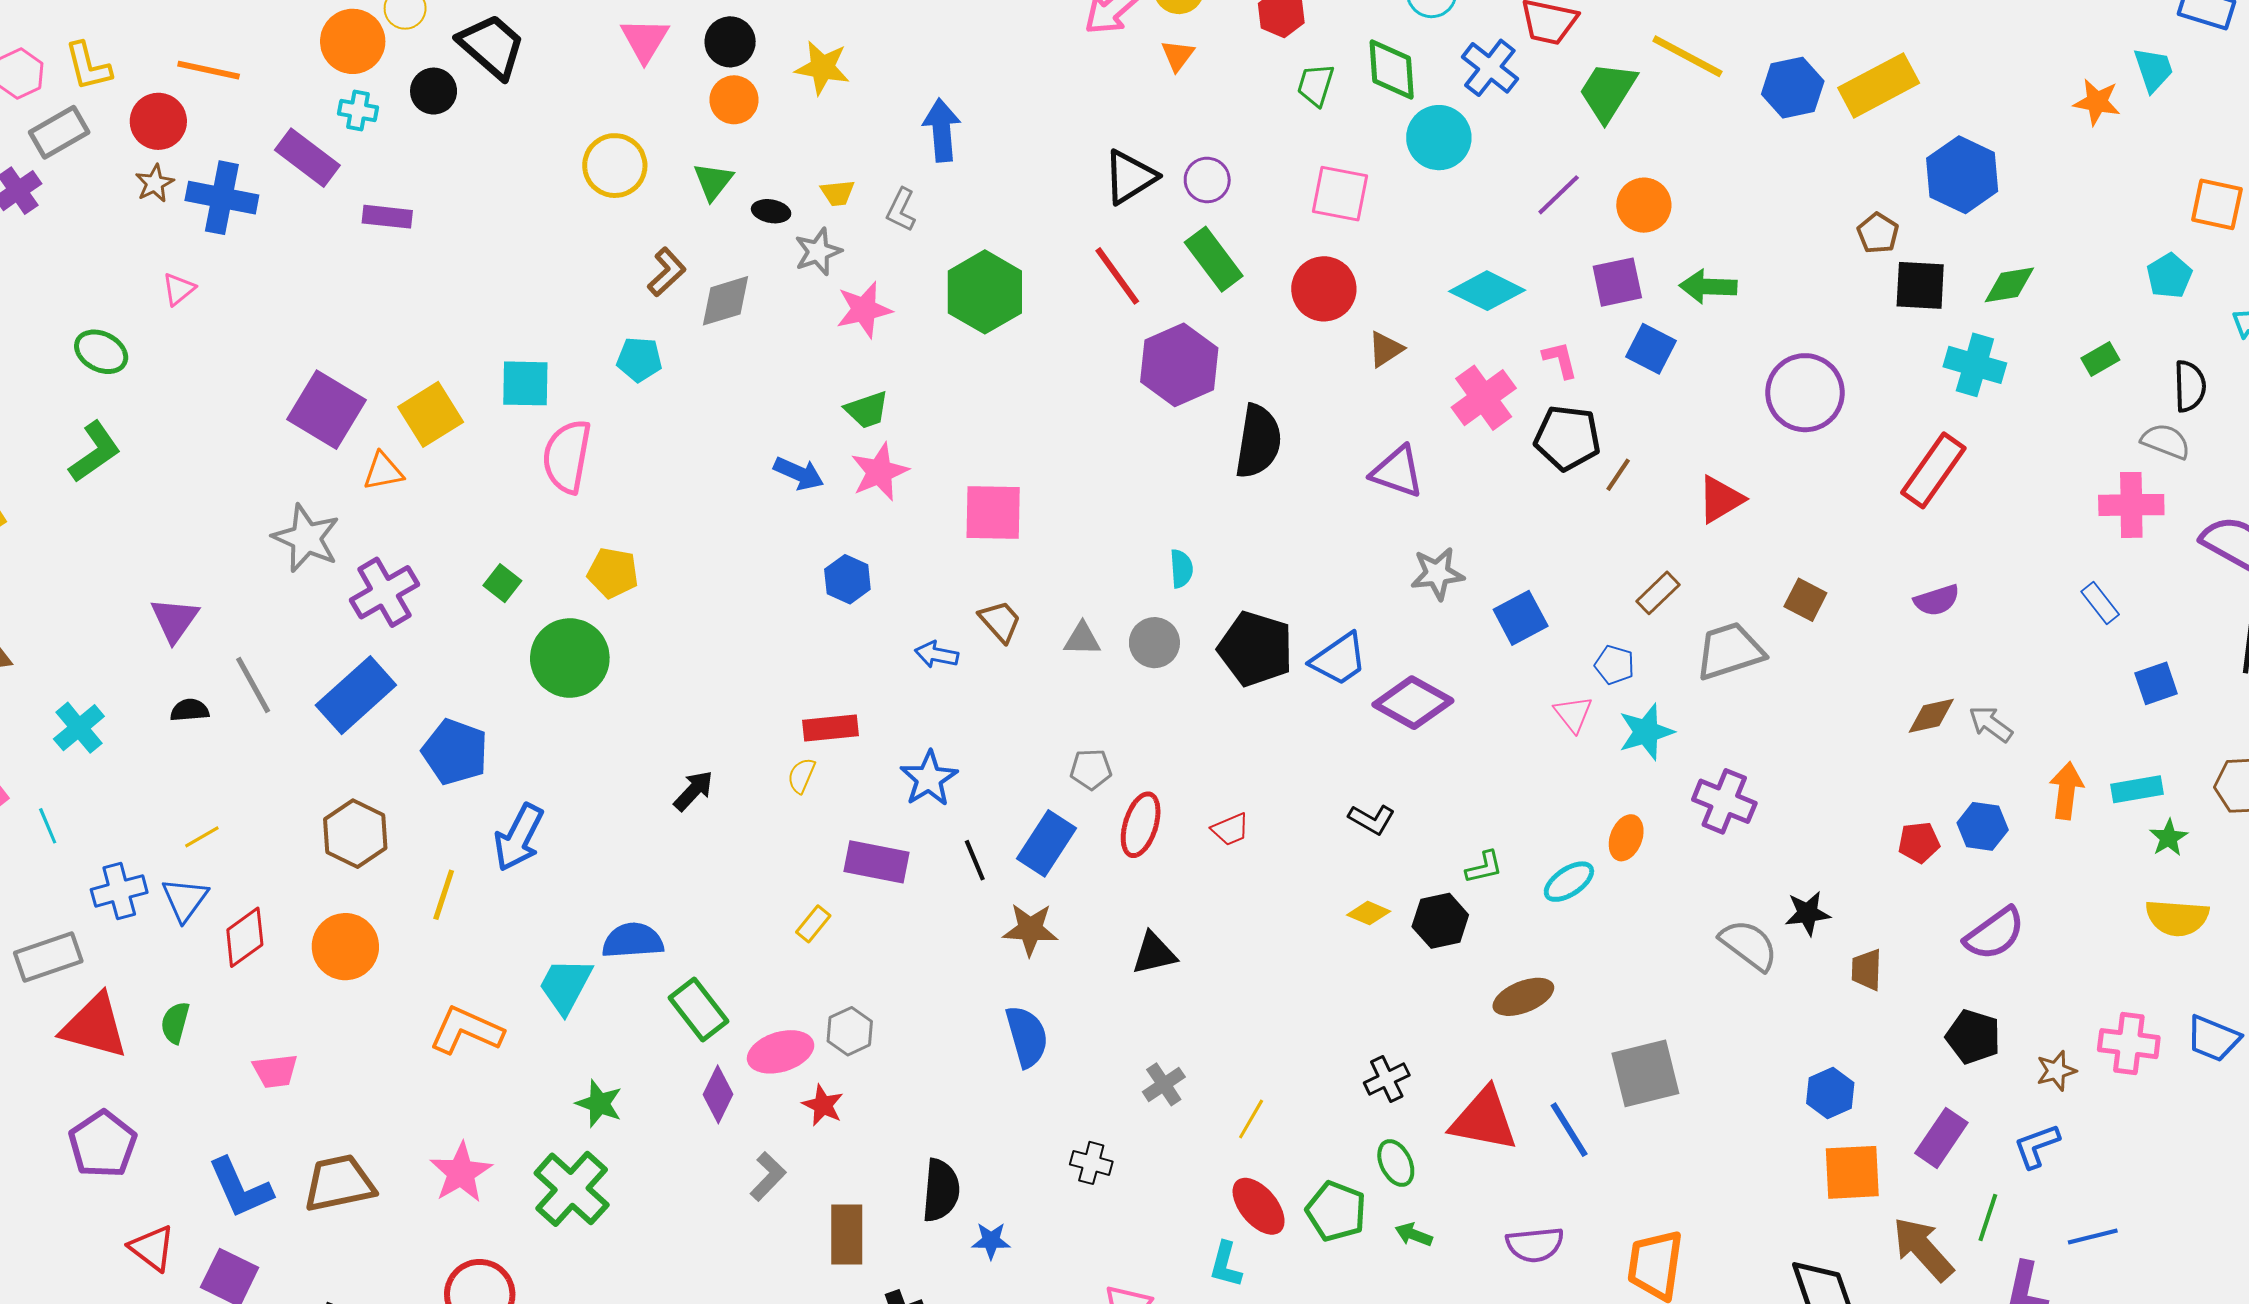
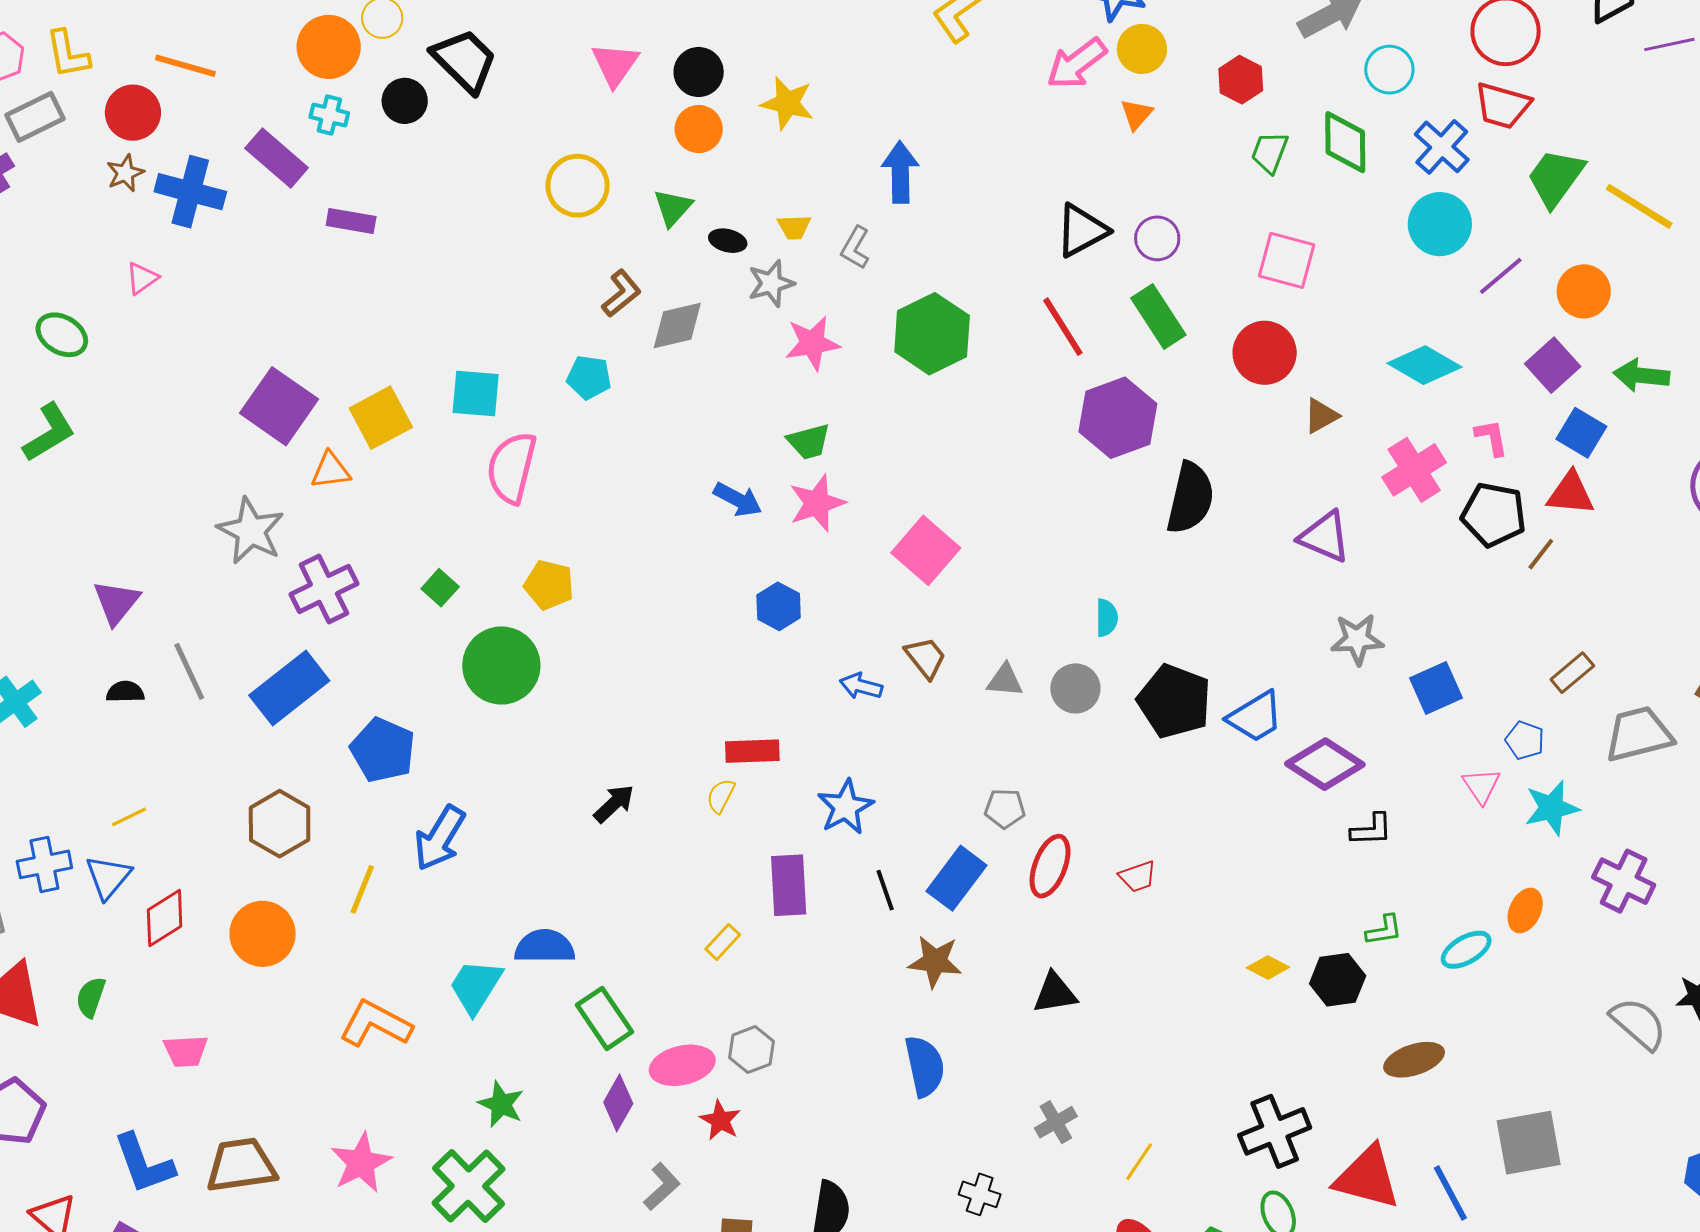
yellow line: (1687, 56) -> (1639, 206), moved
cyan circle: (1439, 138) -> (1440, 224), moved
purple square: (1617, 282) -> (1553, 365), turned -34
red triangle: (1721, 499) -> (1571, 493), moved, turned 32
pink square: (993, 512) -> (926, 550), turned 36
black L-shape: (1372, 819) -> (1372, 830), moved, turned -36
purple rectangle: (876, 862) -> (789, 885), turned 72
black cross: (1387, 1079) -> (1275, 1131), size x1.6

